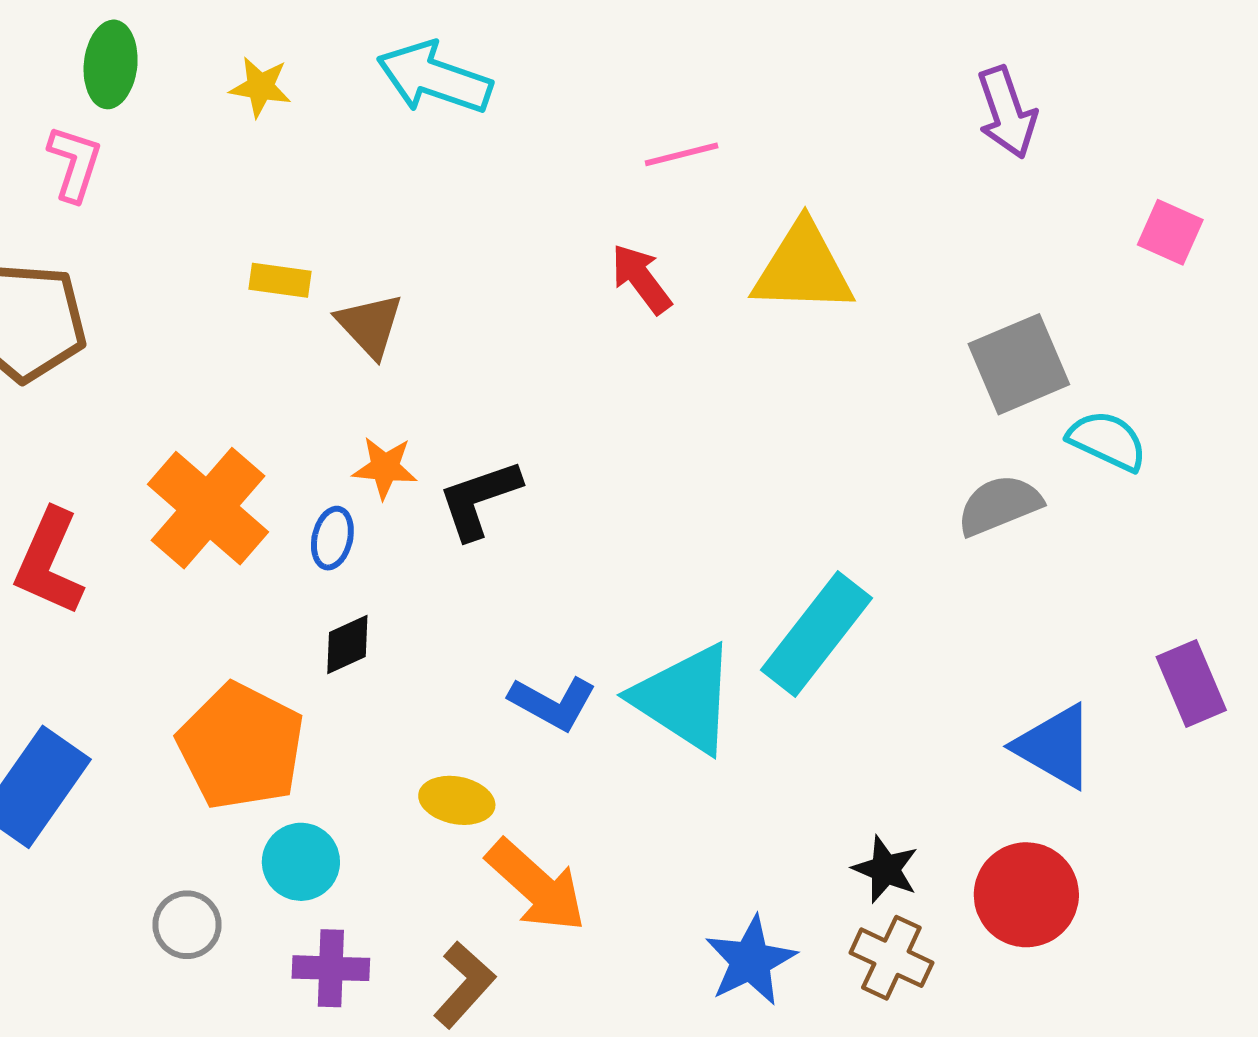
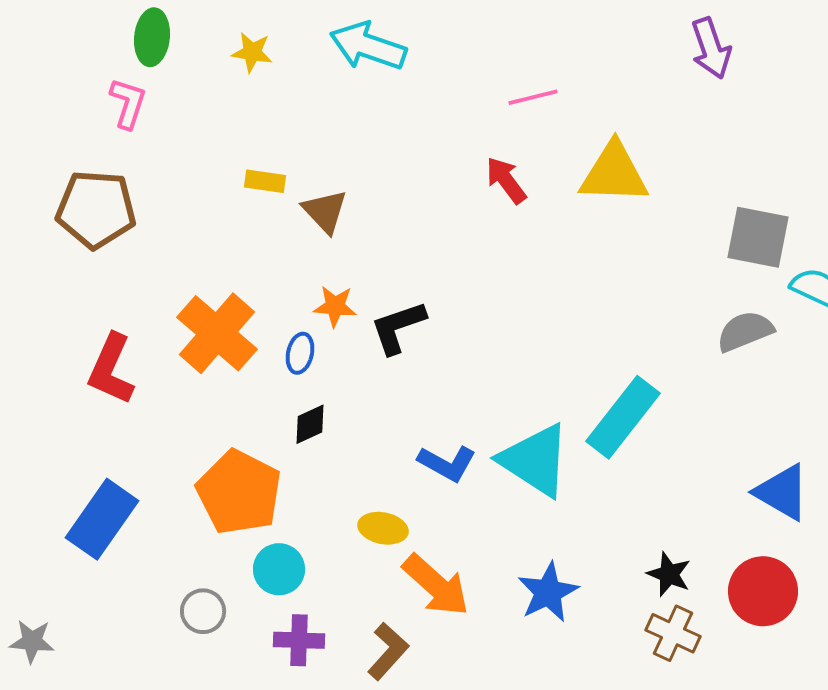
purple arrow: (1007, 112) -> (711, 48), moved
gray square: (1019, 364) -> (758, 237), turned 34
blue star: (751, 961) -> (548, 592), moved

